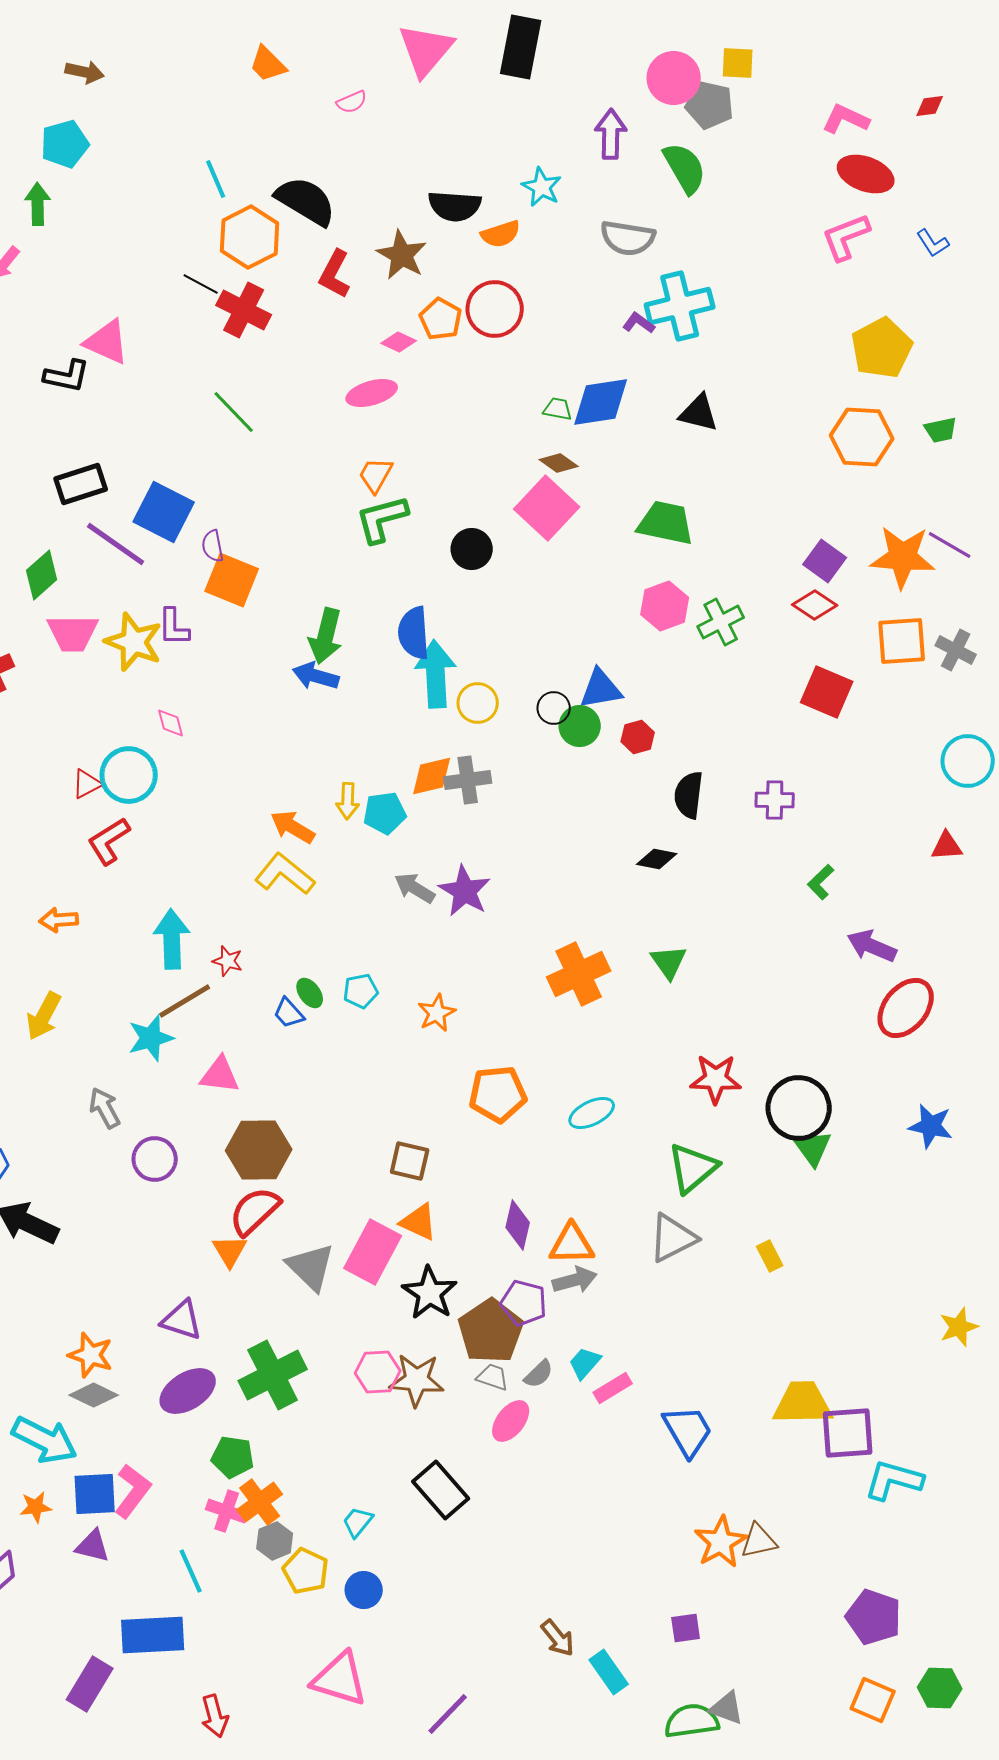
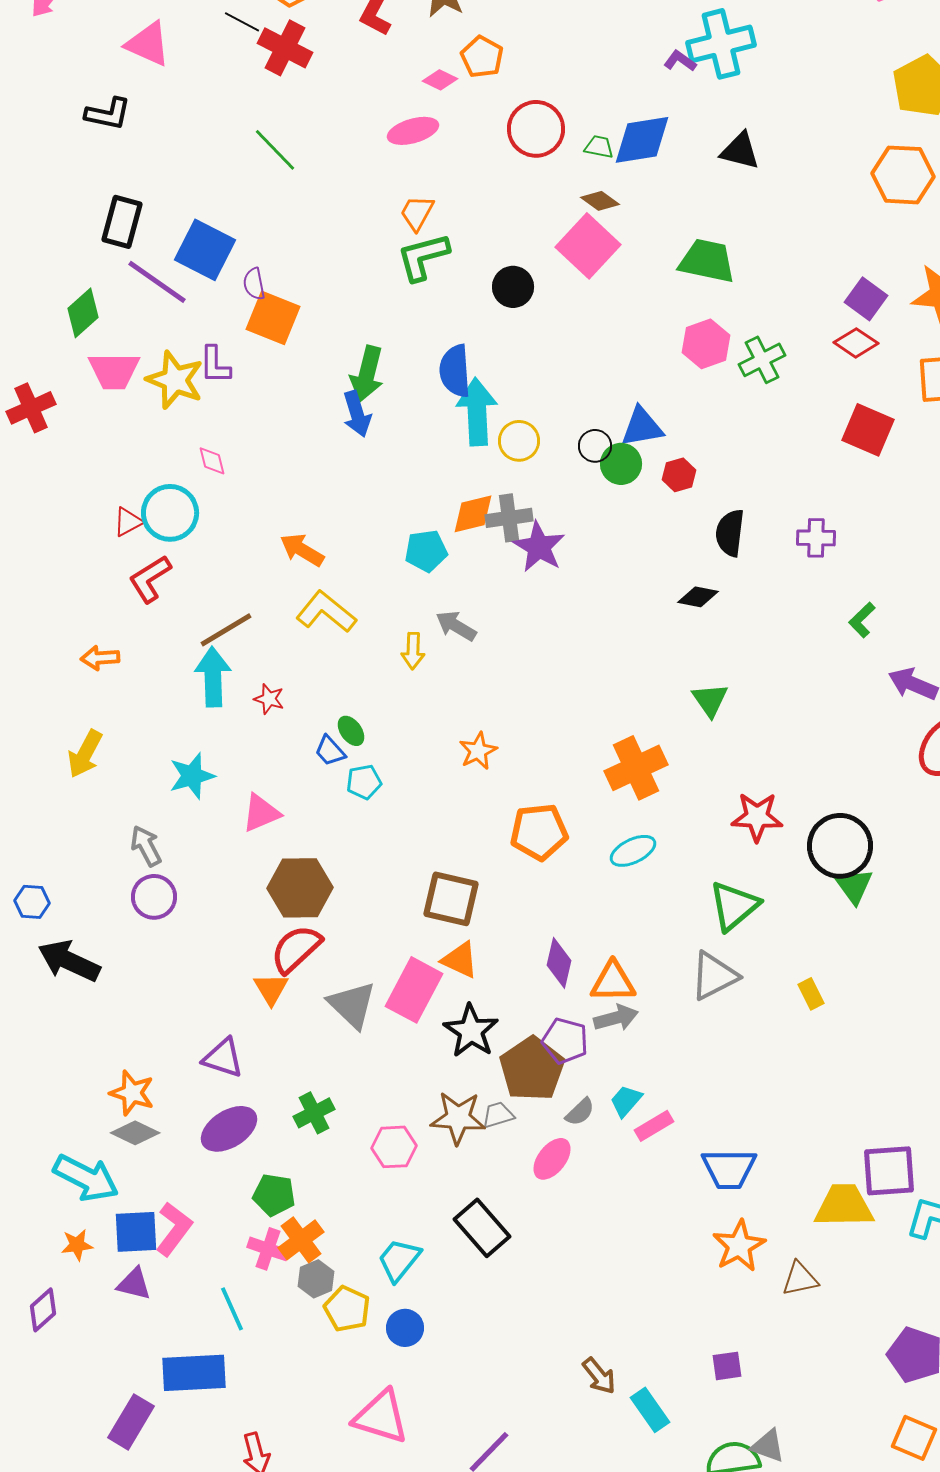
red circle: (495, 309) -> (536, 129), moved
pink triangle: (107, 342) -> (148, 44), moved
black rectangle: (81, 484) -> (122, 222), turned -57
blue arrow: (316, 676) -> (357, 414), turned -123
yellow arrow: (348, 801) -> (413, 651), moved
orange arrow: (293, 827) -> (302, 550), moved
purple star: (465, 891) -> (539, 547), moved
orange cross: (579, 974) -> (636, 768), moved
cyan pentagon: (361, 991) -> (364, 782), moved
brown line: (185, 1001) -> (226, 630), moved
pink triangle: (220, 1075) -> (261, 813), turned -30
purple circle: (155, 1159) -> (154, 897), moved
brown square: (410, 1161) -> (451, 899), size x1.4
pink hexagon: (378, 1372) -> (394, 1147), moved
green cross: (273, 1375) -> (314, 1113), size x0.6
gray trapezoid: (493, 1377) -> (498, 1115), moved, turned -36
yellow trapezoid: (803, 1403) -> (844, 1206), moved
blue trapezoid: (688, 1431) -> (729, 1169), turned 120
cyan trapezoid: (358, 1522) -> (399, 1260), size x1.4
orange star: (721, 1542) -> (739, 1246), moved

